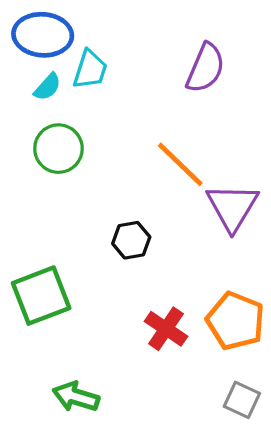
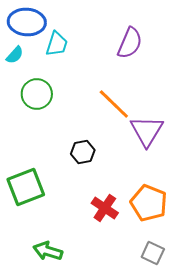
cyan semicircle: (47, 87) -> (15, 55), moved

